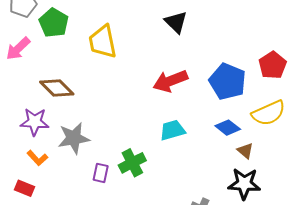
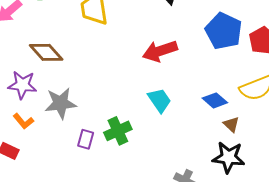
blue pentagon: (227, 81) -> (224, 31), moved
cyan trapezoid: (172, 130) -> (159, 100), turned 68

